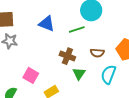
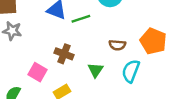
green line: (77, 29) -> (81, 19), moved
brown cross: (67, 56) -> (64, 54), moved

